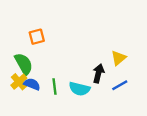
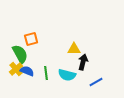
orange square: (37, 37) -> (31, 39), moved
yellow triangle: (119, 58) -> (74, 49), moved, turned 40
blue line: (120, 85) -> (96, 82), moved

